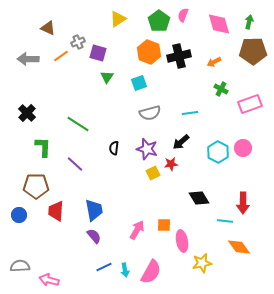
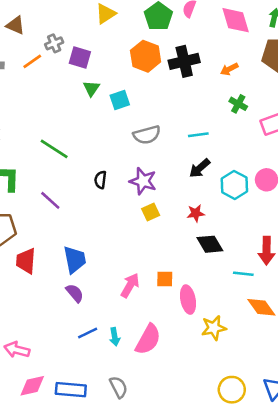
cyan square: (139, 83) -> (120, 100), moved
black arrow: (181, 142) -> (200, 168), moved
red star: (171, 164) -> (196, 213), moved

